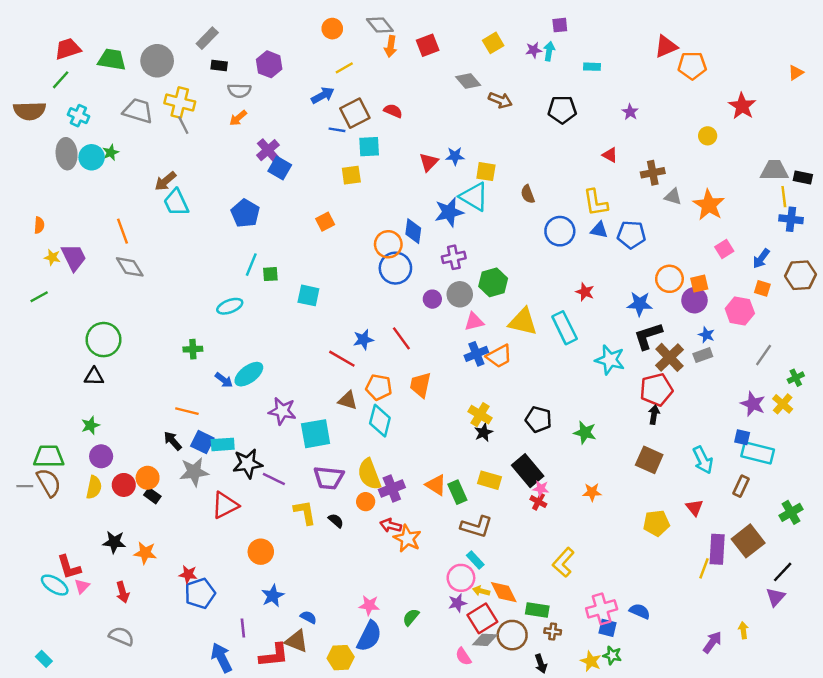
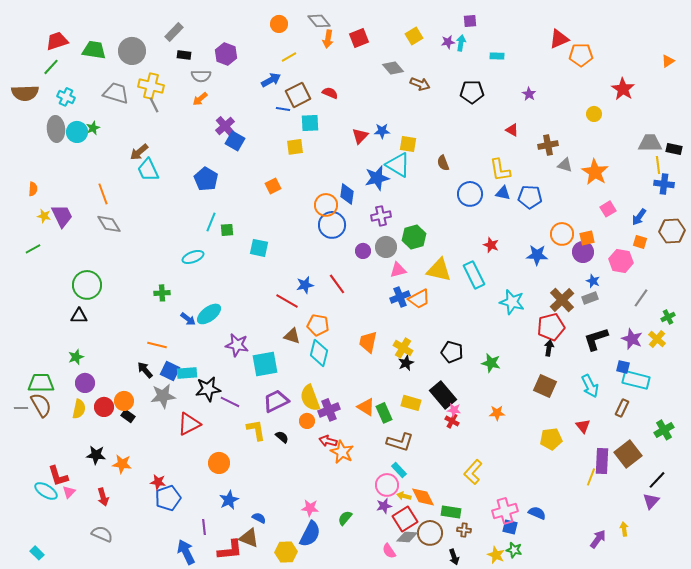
black L-shape: (648, 336) -> (596, 339), moved
orange trapezoid: (420, 385) -> (368, 342), moved
purple trapezoid: (329, 478) -> (276, 401), turned 148

